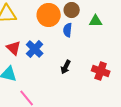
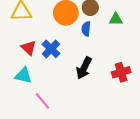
black arrow: (66, 67) -> (84, 68), size x1.5
red cross: (101, 71) -> (121, 72), turned -36

